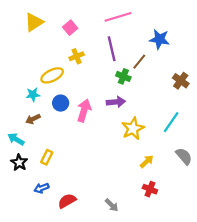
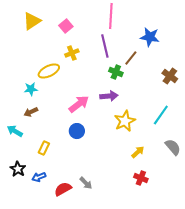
pink line: (118, 17) -> (111, 16), turned -70
blue circle: (61, 103) -> (77, 131), moved
pink arrow: (84, 110) -> (79, 104), turned 35
black star: (19, 163) -> (18, 169), moved
gray arrow: (112, 205) -> (86, 183), moved

